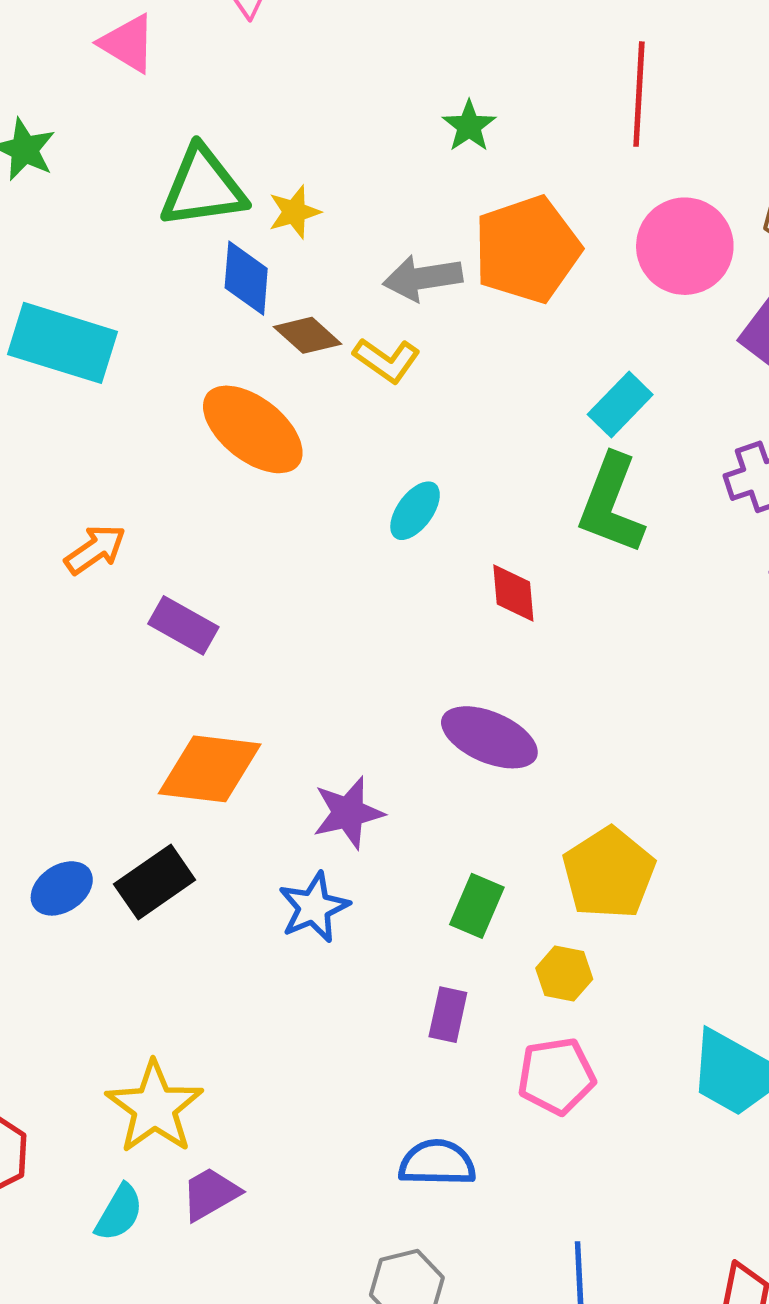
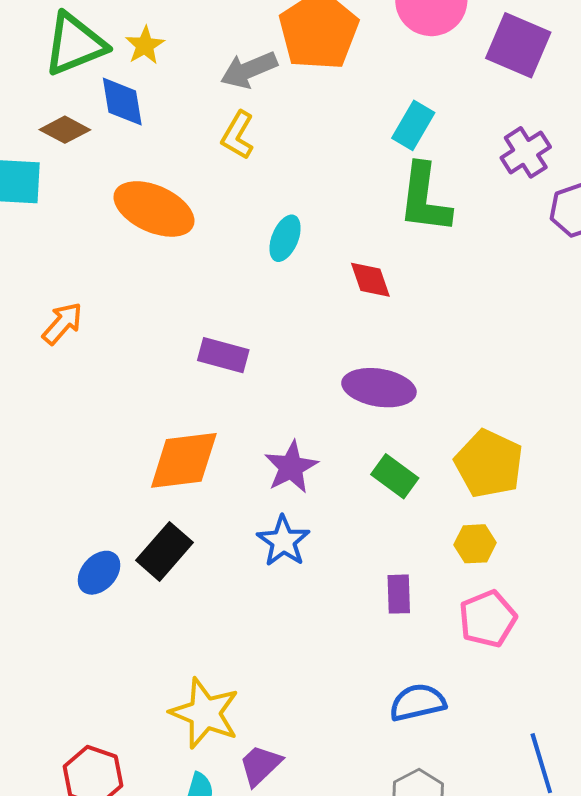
brown diamond: (307, 335) -> (65, 130), moved
yellow L-shape: (387, 360) -> (238, 135), turned 99
purple rectangle: (183, 625) -> (223, 355), moved
green rectangle: (477, 906) -> (395, 476), moved, turned -63

